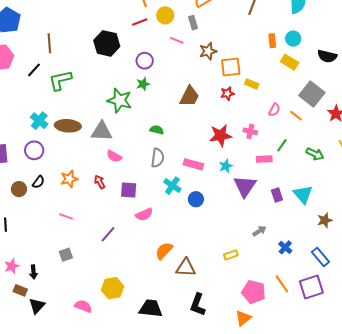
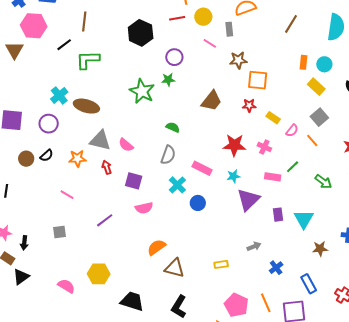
yellow rectangle: (252, 84) -> (273, 118), moved
gray square: (312, 94) -> (319, 117), moved, size x0.7
gray triangle: (102, 131) -> (100, 141), moved

